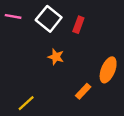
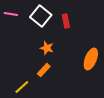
red rectangle: (78, 25) -> (66, 21), turned -32
orange rectangle: (83, 91) -> (44, 70), moved

